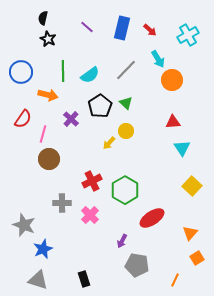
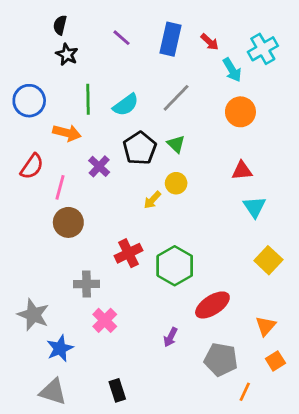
cyan arrow: (158, 59) -> (232, 70), moved
pink cross: (90, 215) -> (105, 320), moved
gray pentagon: (137, 265) -> (221, 360), moved

